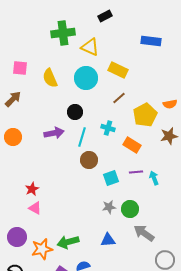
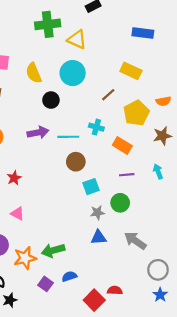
yellow rectangle: (118, 70) -> (131, 71), moved
black circle: (75, 112) -> (51, 100), moved
cyan line: (82, 137) -> (68, 137), turned 72
cyan square: (111, 178) -> (91, 187), moved
cyan arrow: (154, 178) -> (158, 171), moved
red star: (32, 189) -> (14, 178), moved
green circle: (130, 209) -> (120, 203), moved
blue triangle: (108, 240) -> (99, 237), moved

